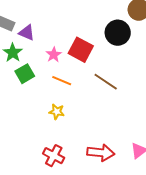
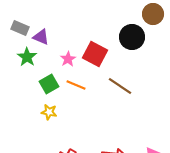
green square: (25, 74) -> (49, 84), moved
yellow star: (57, 112) -> (49, 112), moved

